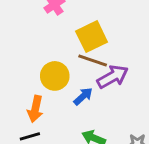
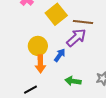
brown line: (93, 60) -> (83, 22), moved
orange arrow: (35, 109) -> (40, 64), moved

